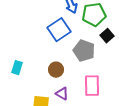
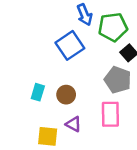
gray pentagon: (84, 51) -> (118, 80), moved
cyan rectangle: (17, 68) -> (38, 92), moved

